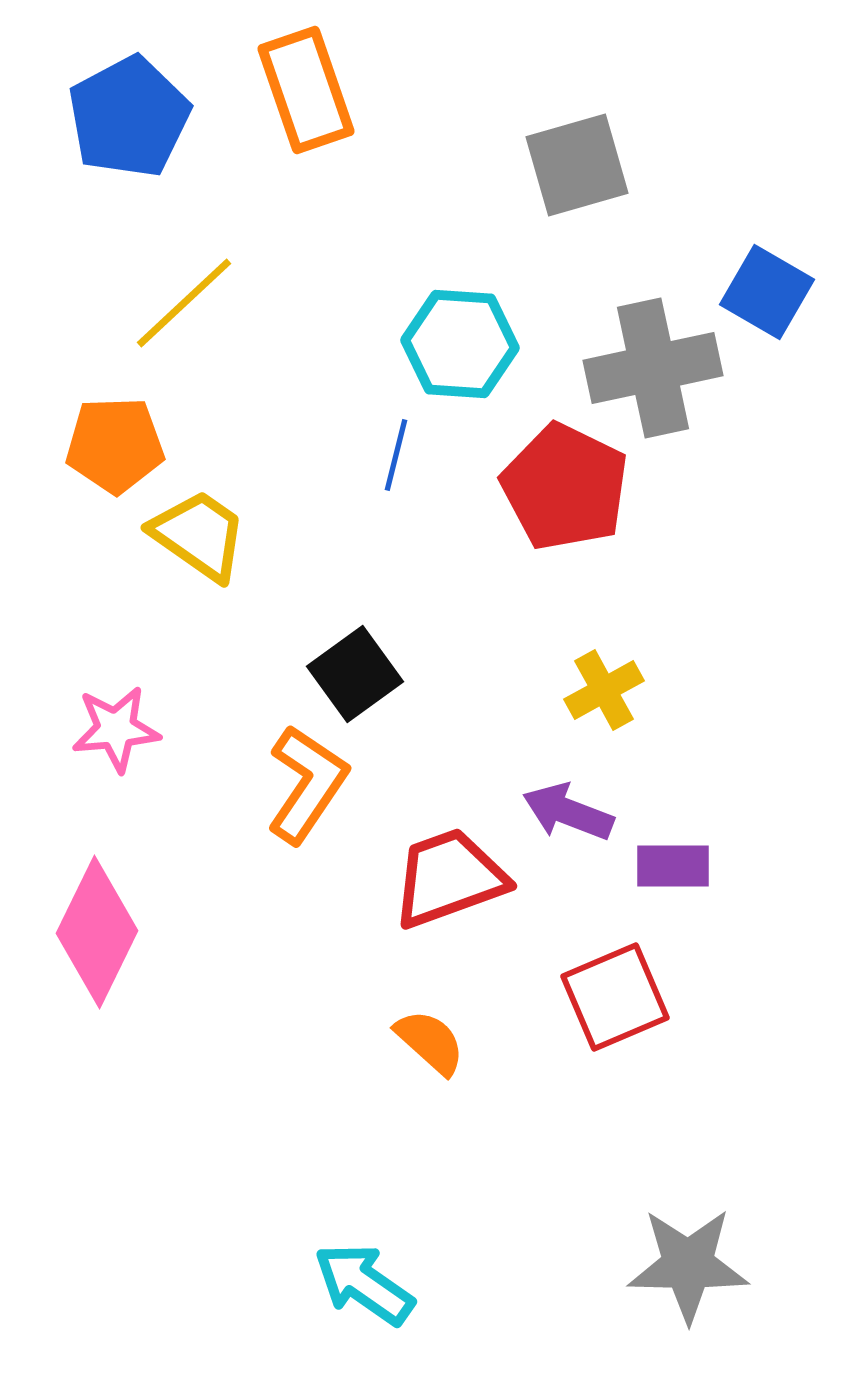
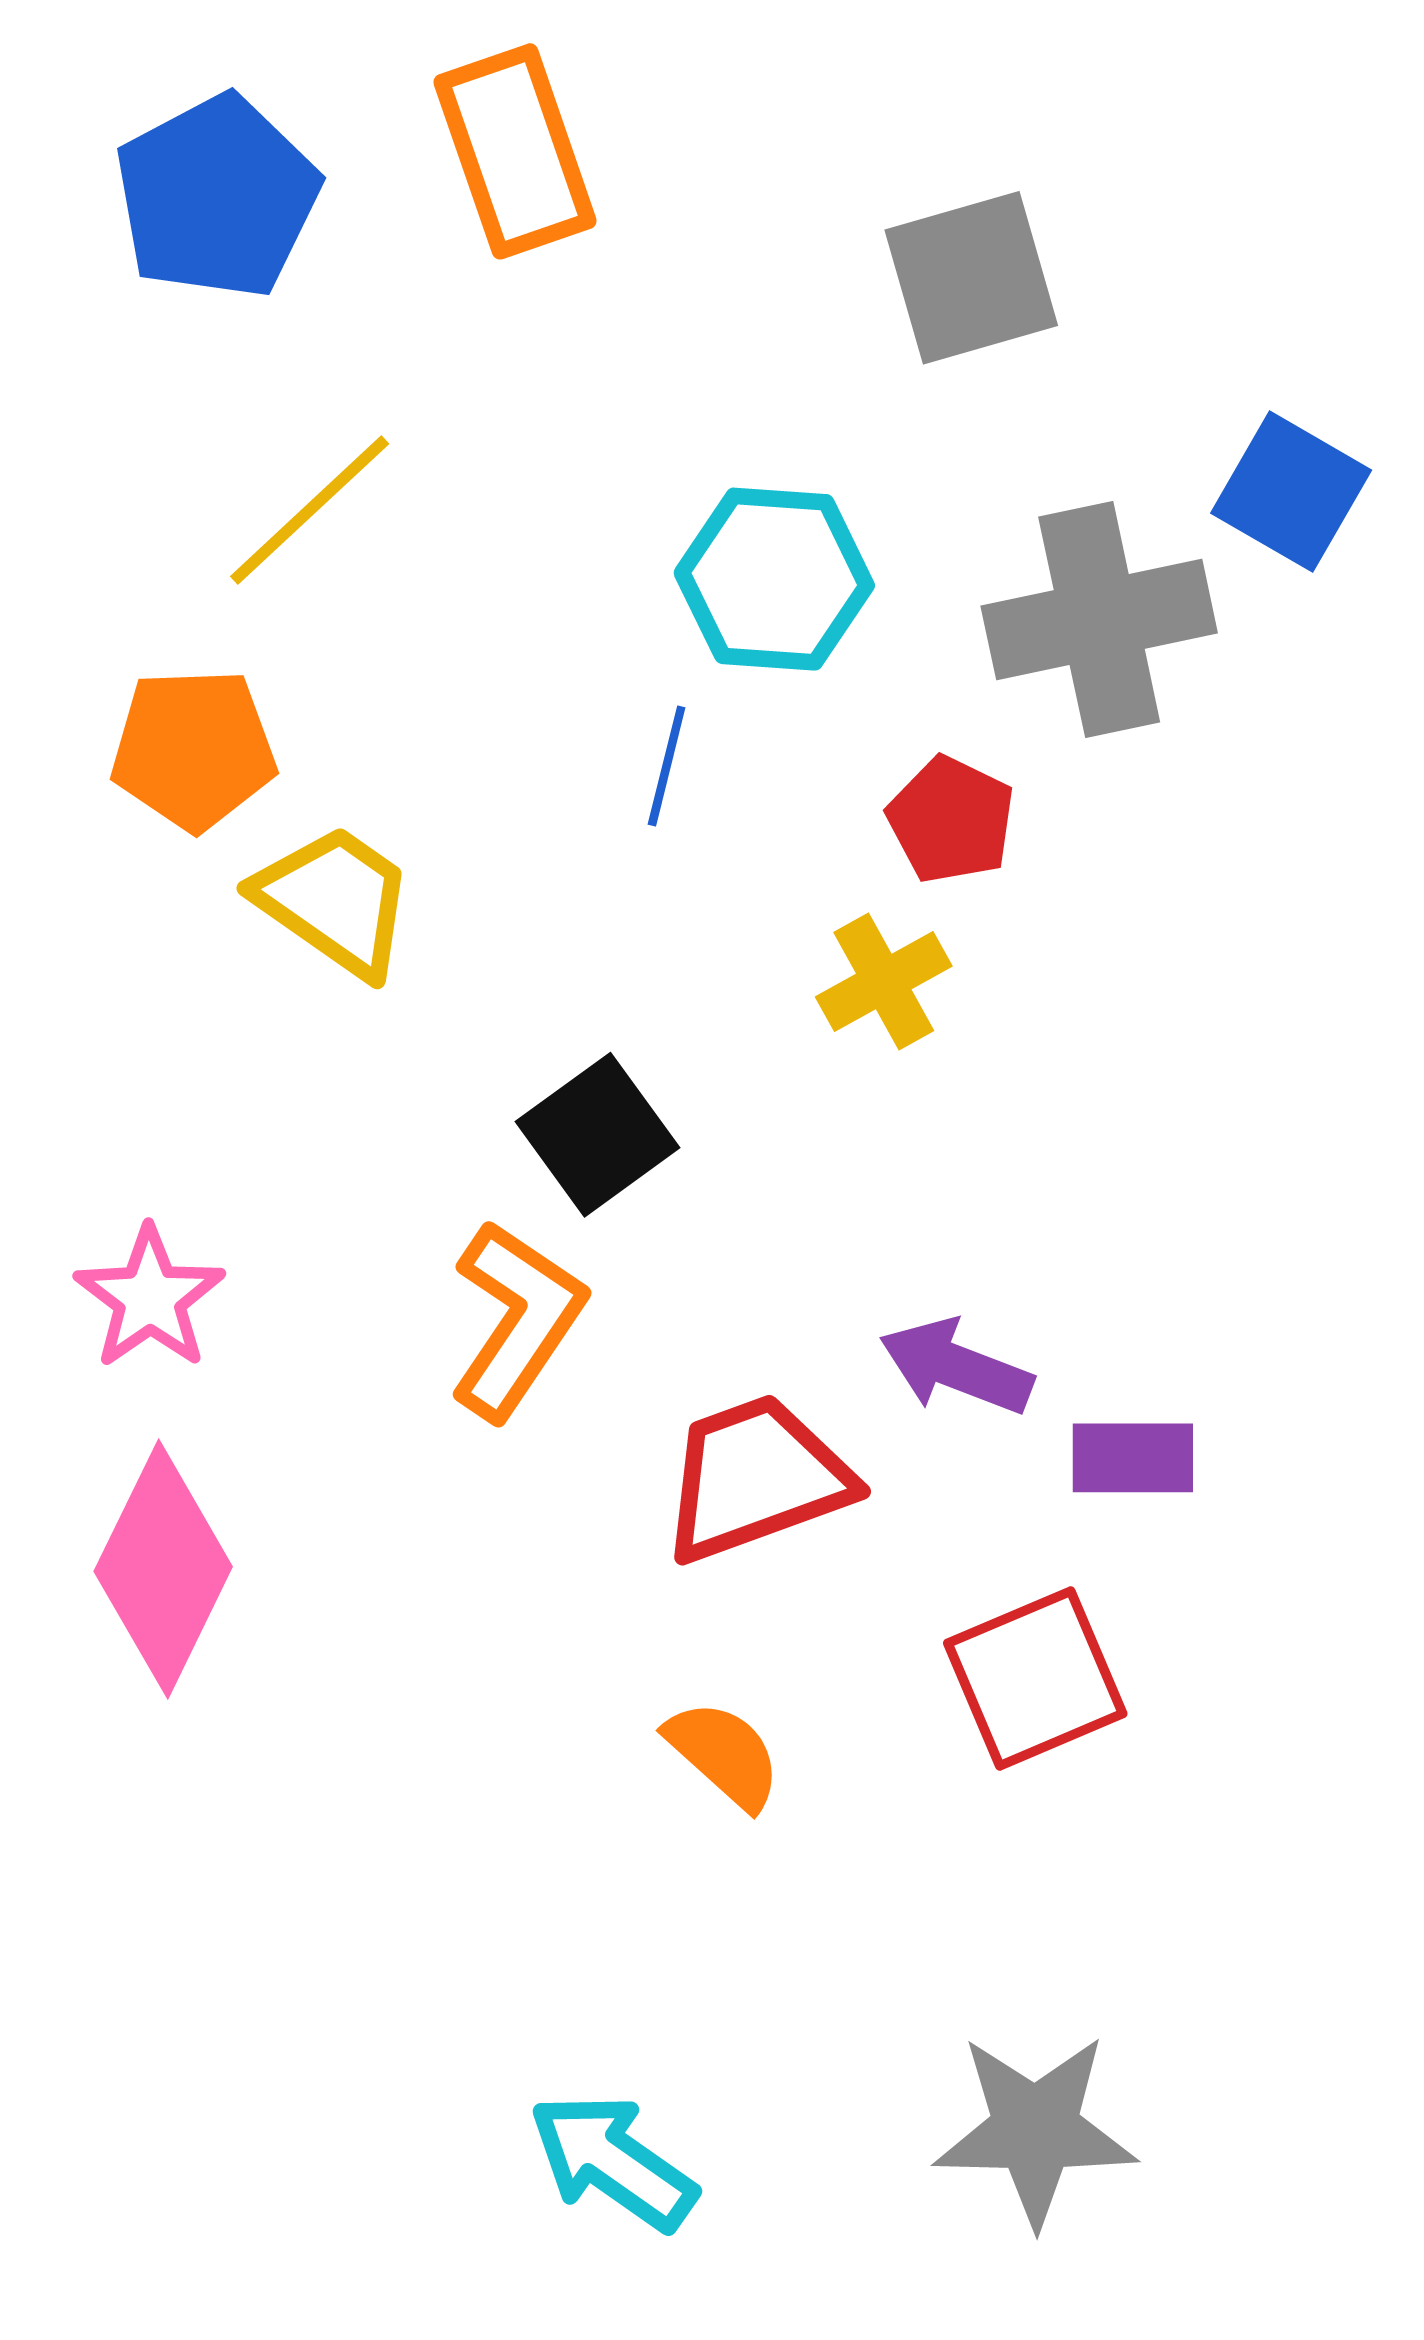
red pentagon: (565, 487) -> (951, 820), size x0.6
yellow cross: (604, 690) -> (884, 981), moved
pink star: (116, 729) -> (150, 1298), moved, turned -30
gray star: (688, 1265) -> (1035, 2130), moved

